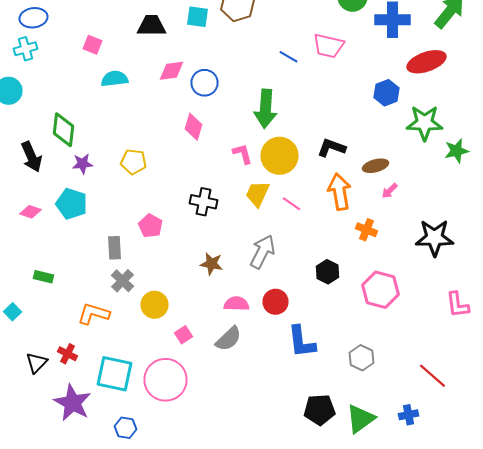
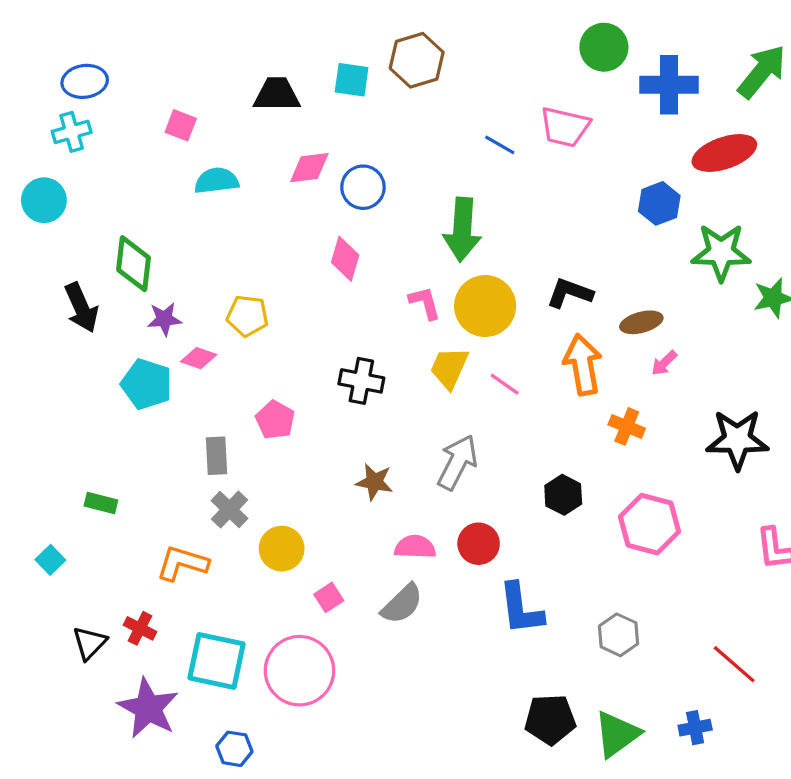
pink diamond: (30, 212) -> (199, 358), moved

